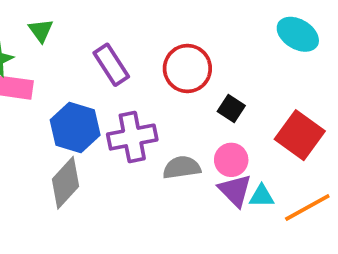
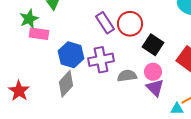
purple rectangle: (111, 65) -> (105, 23), moved
black square: (231, 108) -> (153, 45), size x1.5
cyan triangle: (262, 196) -> (177, 109), moved

